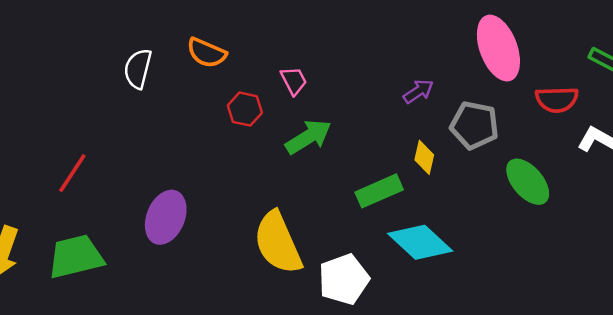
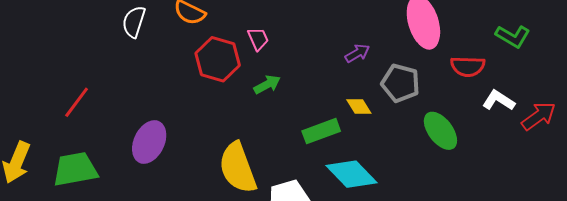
red hexagon: (245, 109) -> (218, 59), size x1.6
green arrow: (308, 137) -> (267, 84), size x0.7
yellow diamond: (424, 157) -> (359, 106), turned -48

